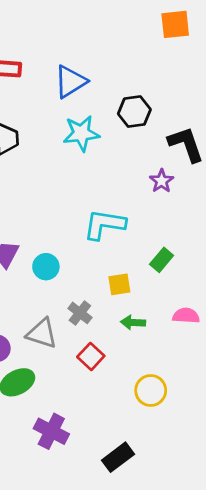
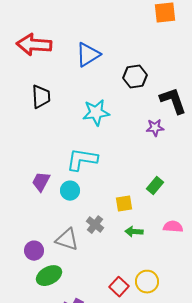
cyan star: (81, 133) -> (96, 113), moved
purple star: (162, 181) -> (155, 128), turned 30
cyan L-shape: (104, 224) -> (82, 160), moved
red square: (91, 356) -> (119, 287), moved

